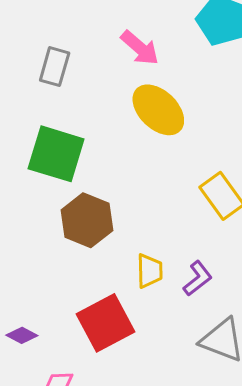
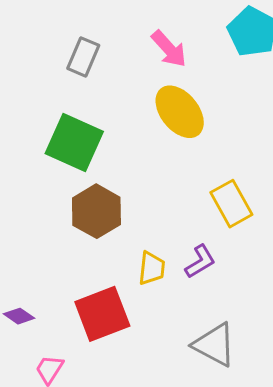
purple L-shape: (198, 278) -> (200, 262), moved

